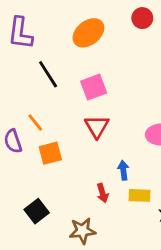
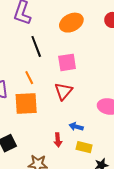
orange line: (35, 122) -> (29, 78), moved
orange square: (50, 153) -> (26, 104), size x1.4
blue arrow: (123, 170) -> (76, 127), turned -80

